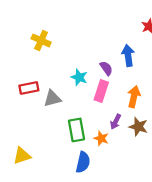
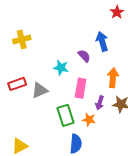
yellow cross: (41, 40) -> (22, 39), turned -30
pink rectangle: (101, 91) -> (81, 88), moved

